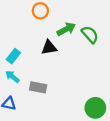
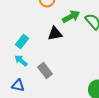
gray rectangle: (38, 87) -> (45, 71), turned 42

